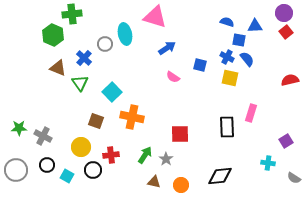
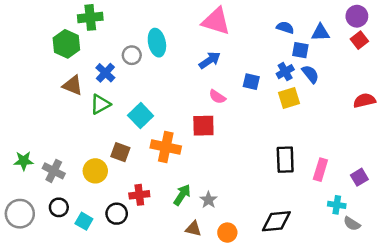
pink triangle: (155, 17) -> (216, 21), moved
blue cross: (227, 57) -> (285, 72), turned 32
yellow square: (230, 78) -> (289, 98), turned -30
green triangle: (80, 83) -> (100, 104), turned 36
pink rectangle: (251, 113) -> (320, 170), moved
red square: (180, 134) -> (203, 126), moved
yellow circle: (81, 147) -> (95, 171), moved
gray semicircle: (294, 178) -> (352, 224), moved

